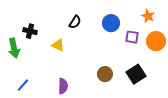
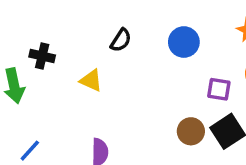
purple square: (132, 37) -> (219, 89), moved
brown circle: (105, 74) -> (191, 131), moved

